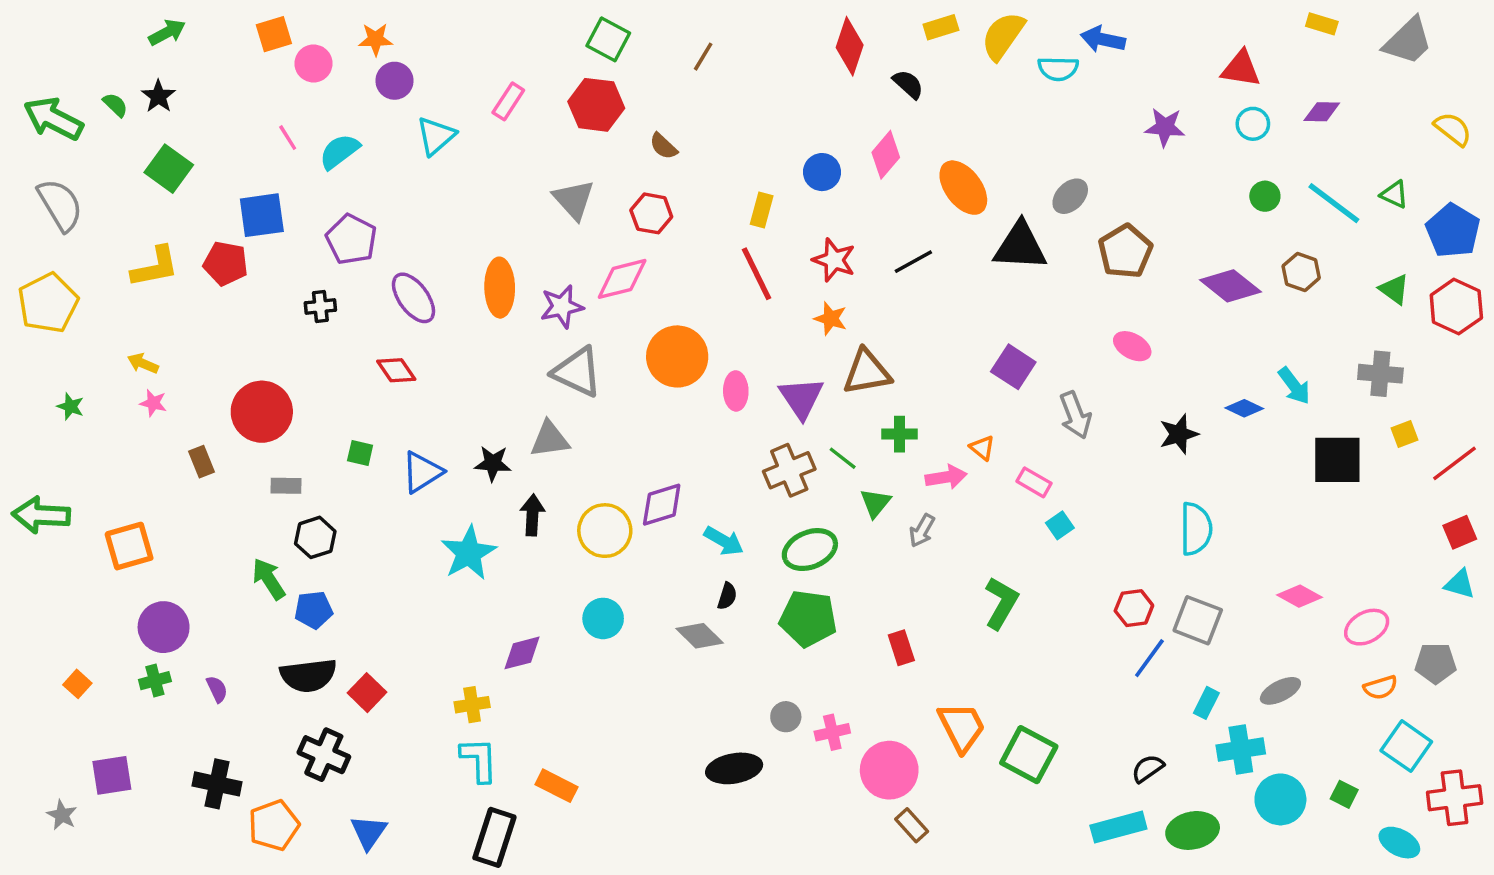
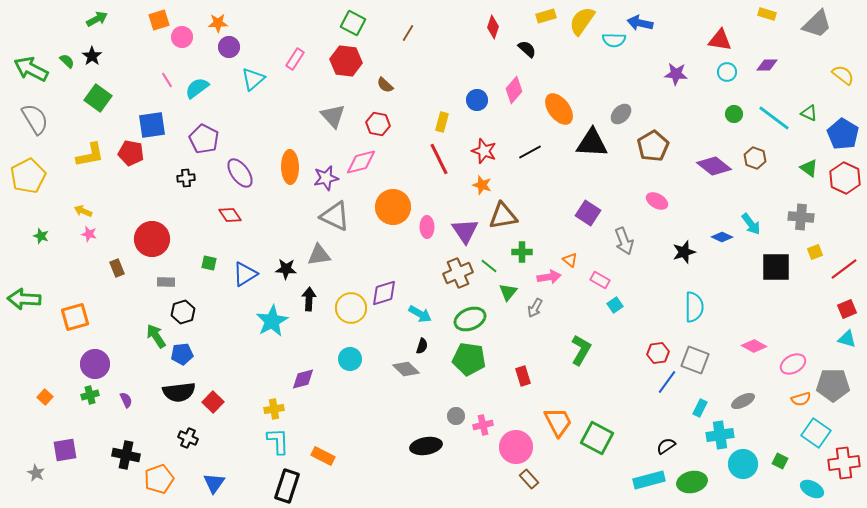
red diamond: (850, 46) -> (493, 27), size x0.7
gray pentagon: (1436, 663) -> (833, 385), size x1.4
black cross: (324, 755) -> (188, 438), size x0.7

